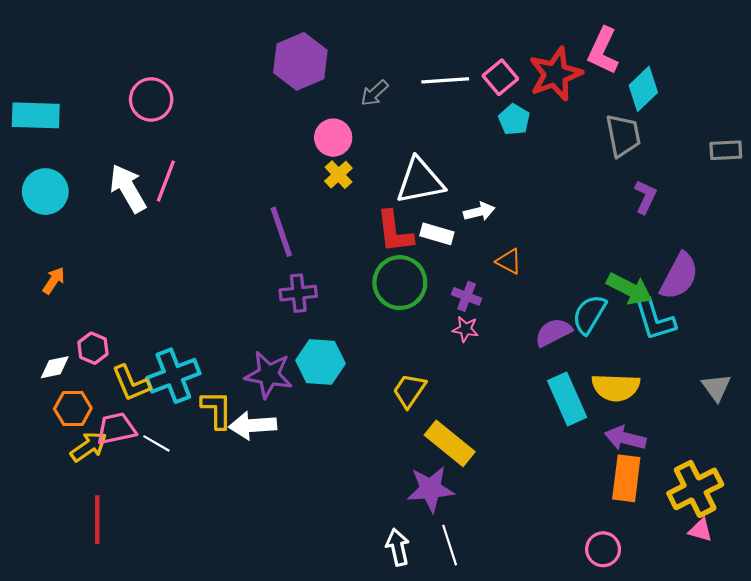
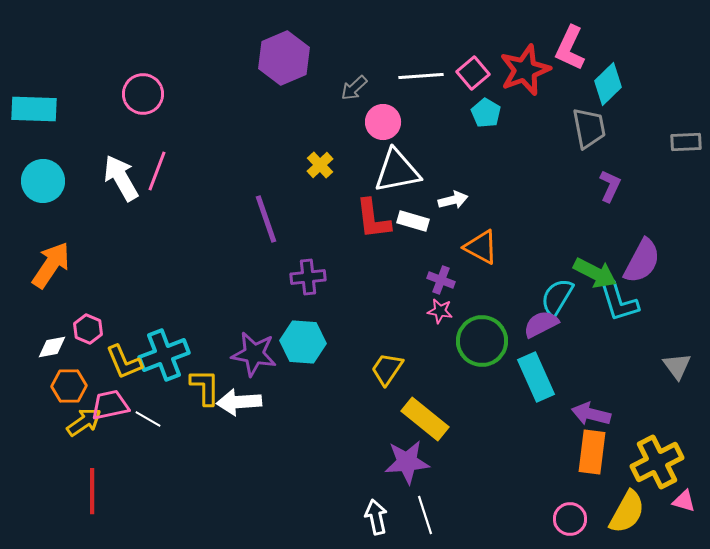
pink circle: (333, 138) -> (383, 122), moved
orange triangle: (509, 261) -> (481, 247), size x1.4
orange arrow: (54, 280) -> (51, 265), size x1.8
green circle: (400, 283) -> (482, 341), moved
purple cross: (298, 293) -> (308, 277), moved
purple semicircle: (553, 332) -> (541, 324), moved
yellow semicircle: (616, 387) -> (627, 512), moved, turned -63
pink triangle: (700, 530) -> (684, 501), moved

